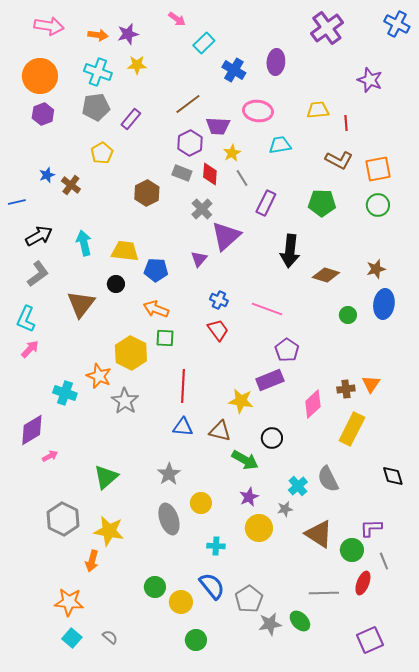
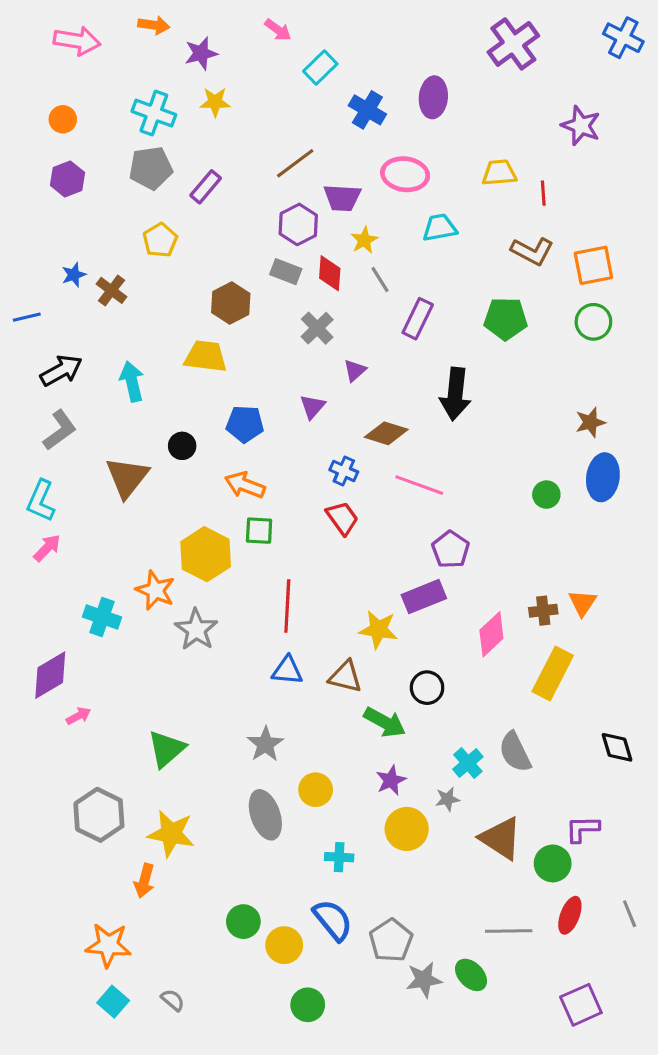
orange arrow: (98, 35) -> (154, 25), moved
orange circle: (40, 76) -> (63, 119), size x0.5
purple triangle: (226, 236) -> (355, 370), size x0.5
yellow trapezoid: (125, 251) -> (206, 356), moved
brown diamond: (326, 275) -> (386, 433), moved
gray line: (384, 561) -> (630, 914), moved

